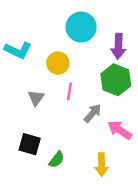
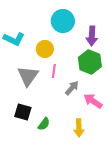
gray triangle: (36, 98) -> (28, 76), size x1.6

